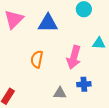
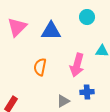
gray triangle: (60, 93) -> (63, 101), turned -32

